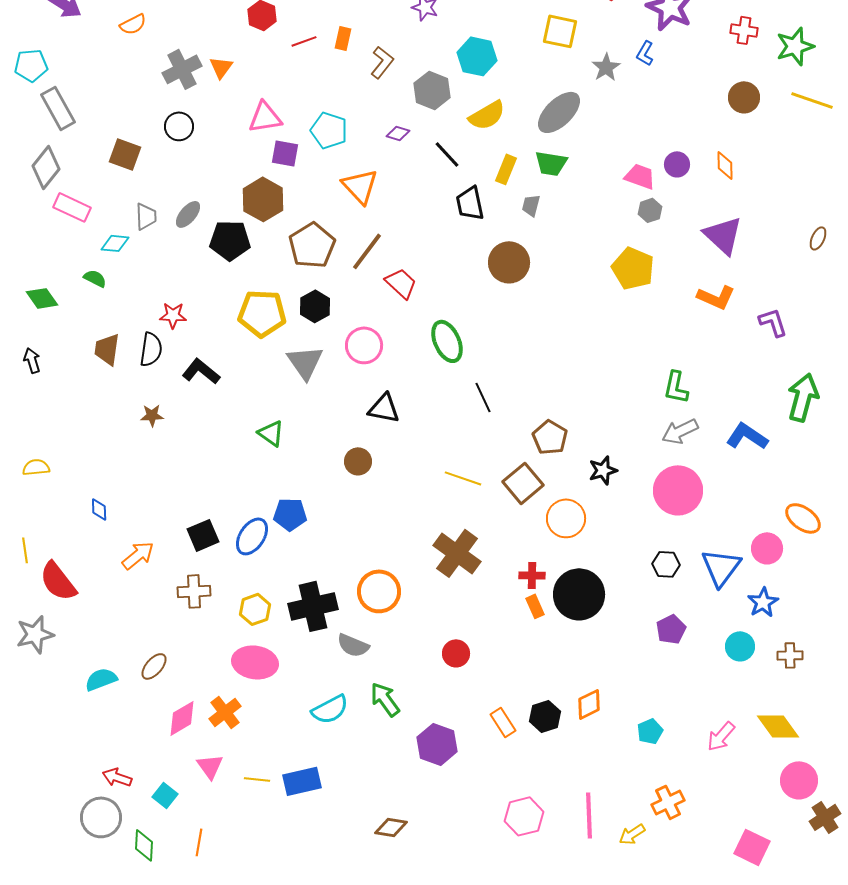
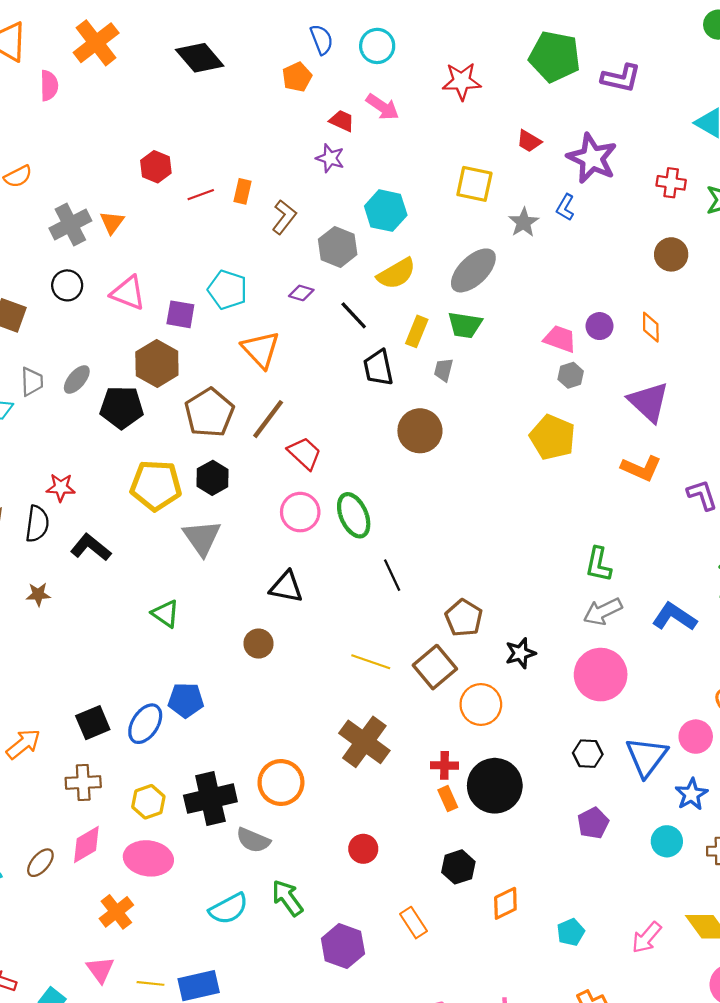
pink triangle: (265, 117) -> (128, 293), moved, turned 30
pink circle: (364, 345) -> (300, 512), moved
black hexagon: (545, 716) -> (458, 867), moved
pink diamond: (182, 718) -> (86, 845), moved

